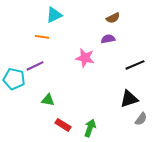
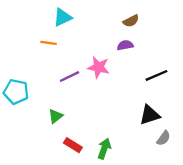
purple line: (35, 66) -> (69, 77), moved
green triangle: (48, 100) -> (56, 116), turned -48

